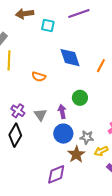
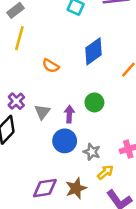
blue diamond: (70, 58) -> (94, 51), turned 60
yellow arrow: (101, 151) -> (105, 172), turned 152
brown star: (76, 154) -> (76, 188), moved

